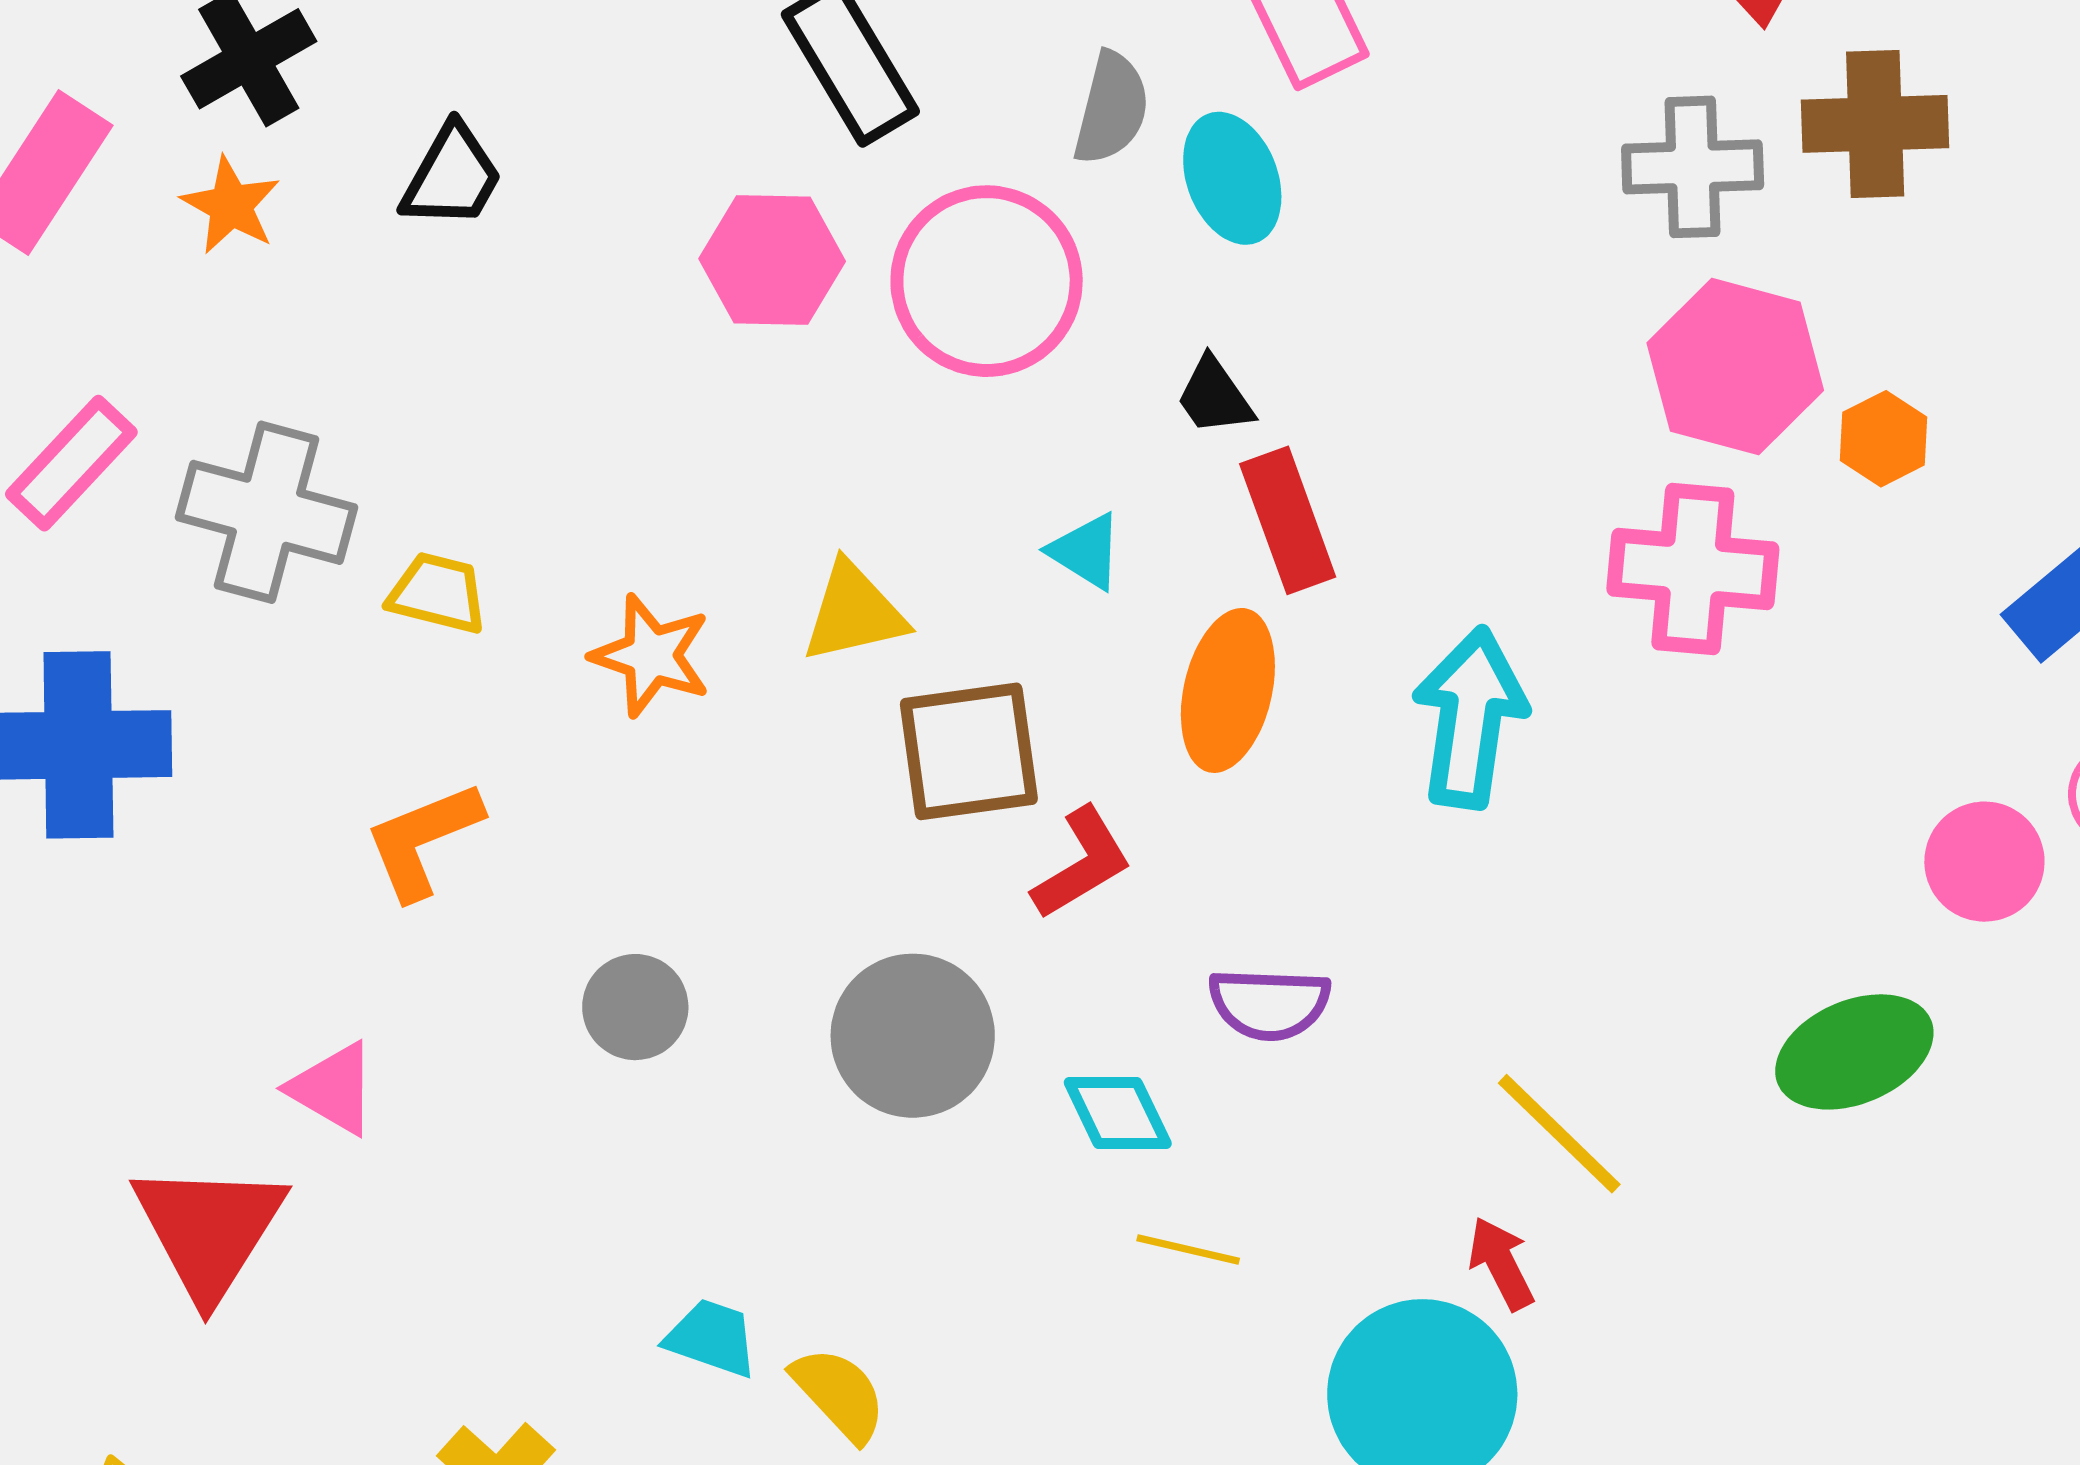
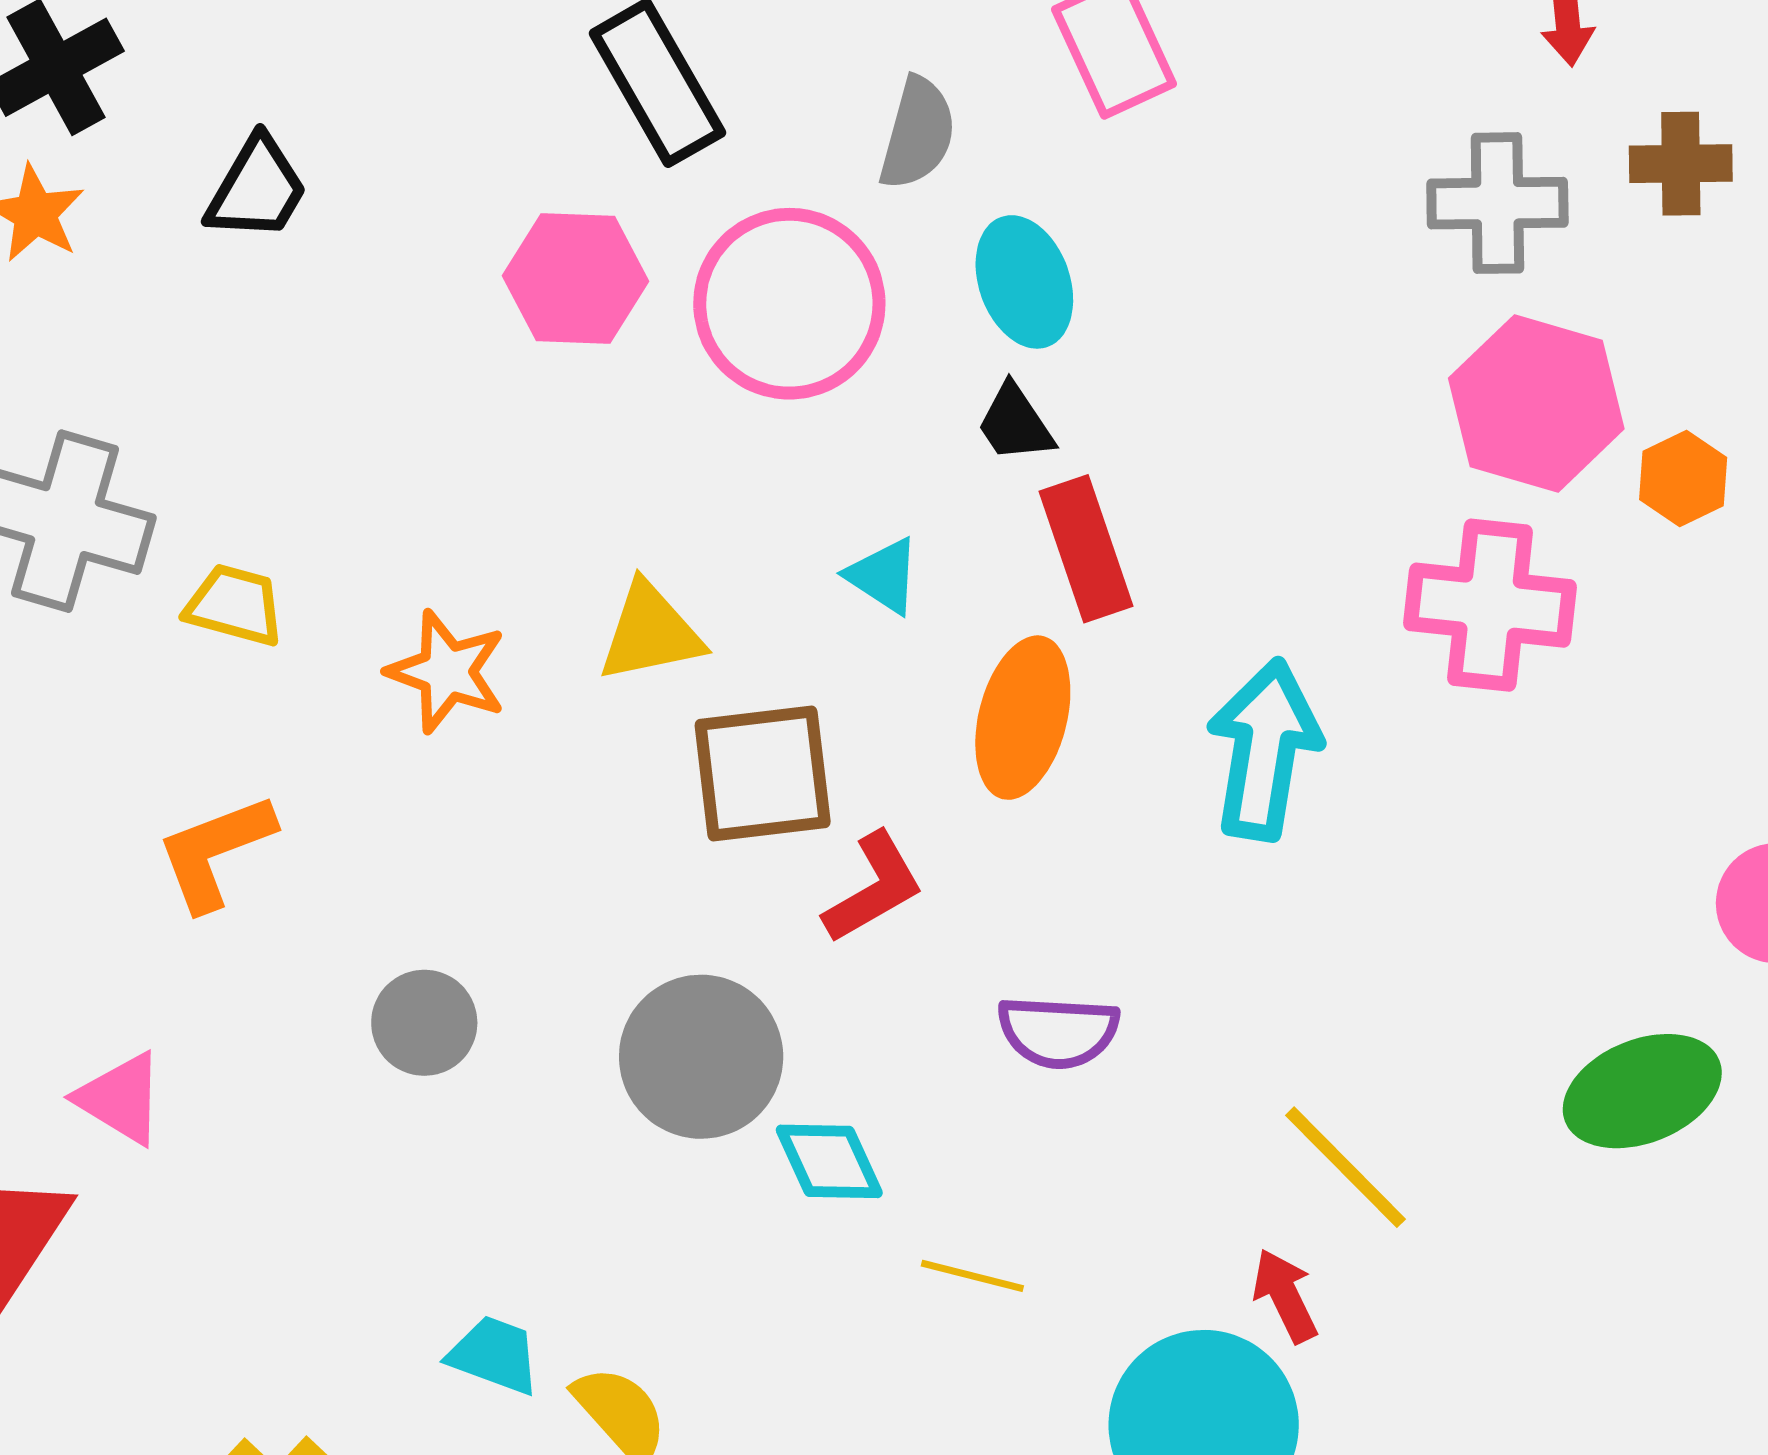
brown cross: (1875, 124) -> (1681, 164), size x0.7
cyan ellipse: (1232, 178) -> (1024, 282), moved
cyan diamond: (1118, 1113) -> (829, 1161), moved

